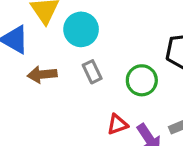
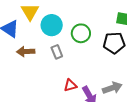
green circle: (142, 80) -> (81, 33), moved

